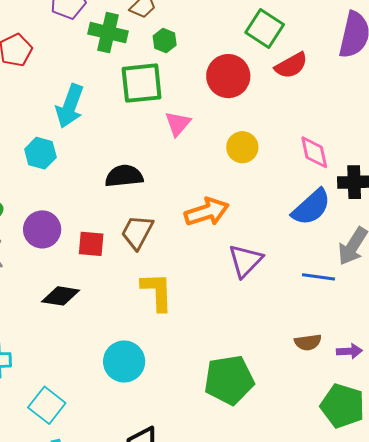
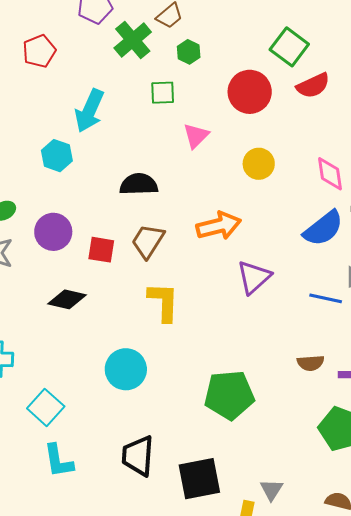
green cross: (108, 33) -> (133, 40), turned 33
green square: (142, 83) -> (163, 93), size x0.6

